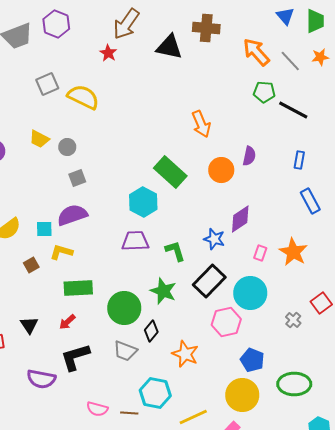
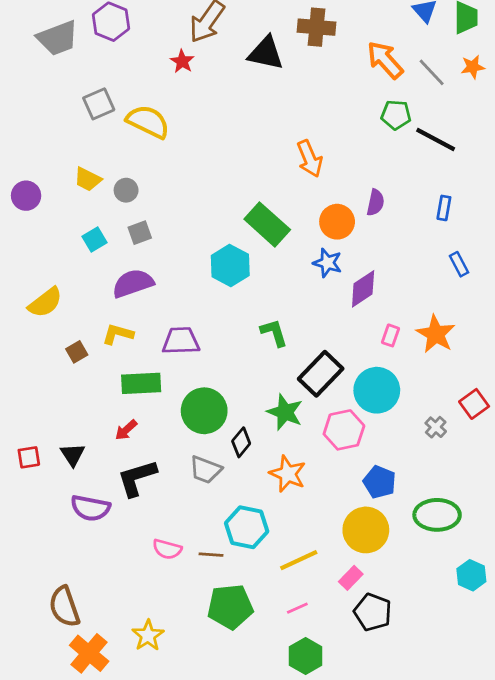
blue rectangle: (310, 201) -> (459, 264), size x0.7
cyan square: (44, 229) -> (95, 240), moved, turned -30
blue star: (214, 239) -> (327, 263), moved
purple trapezoid: (135, 241) -> (181, 341), moved
green star: (163, 291) -> (285, 412), moved
black triangle: (29, 325) -> (73, 455), moved

